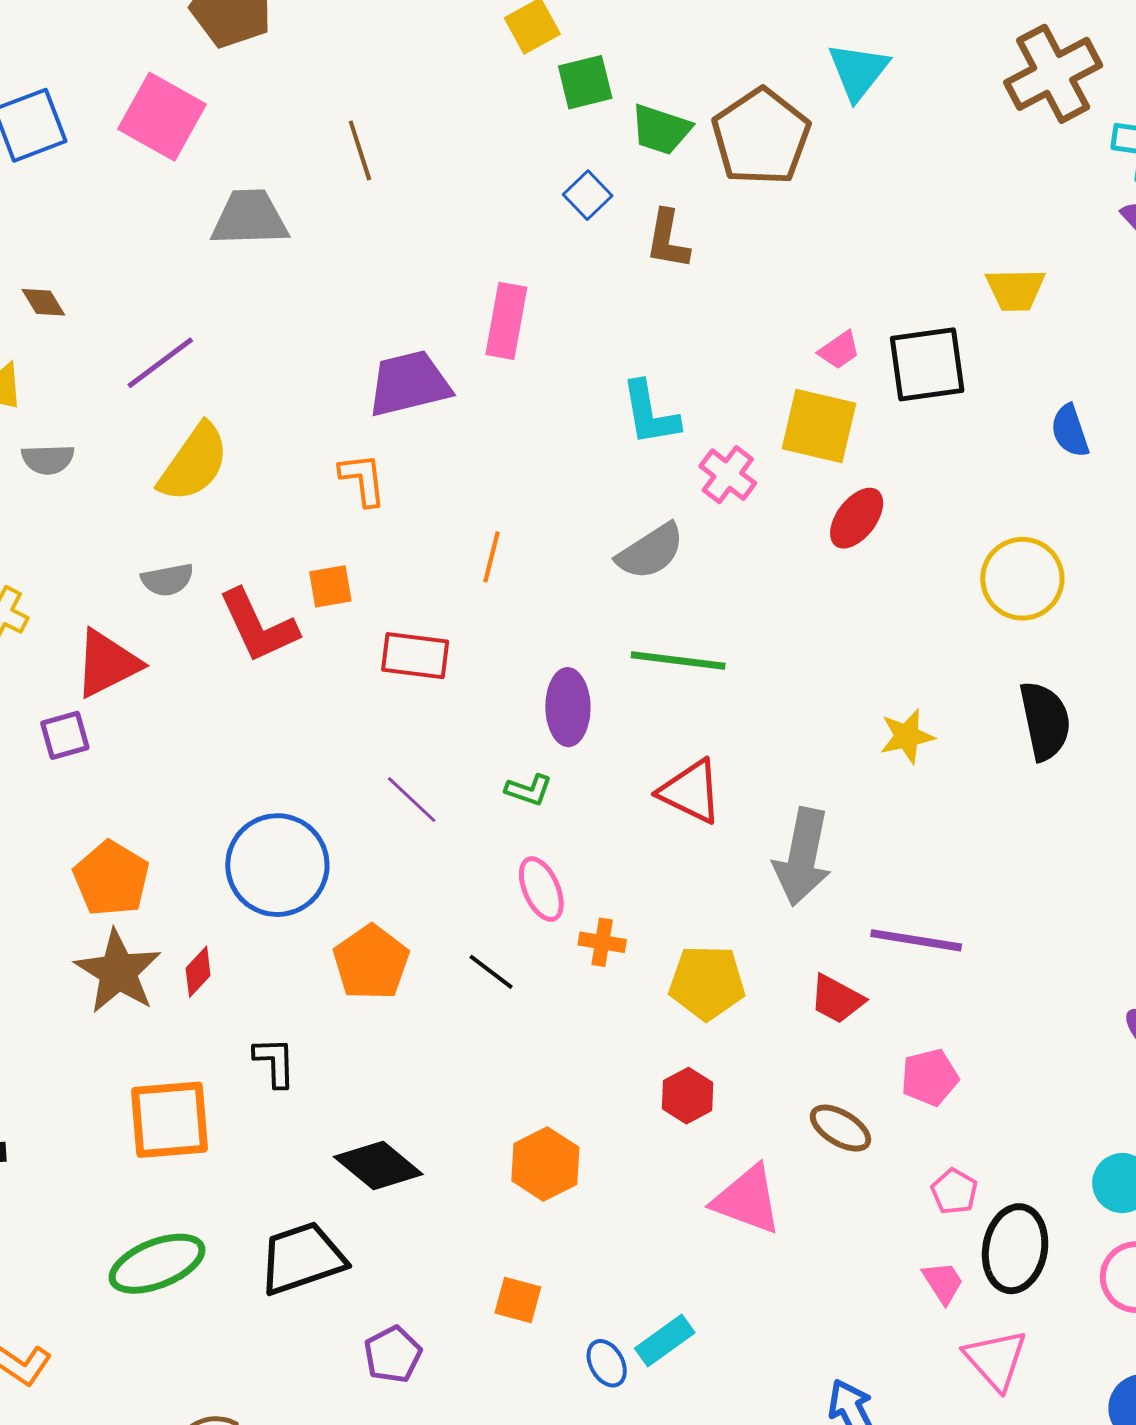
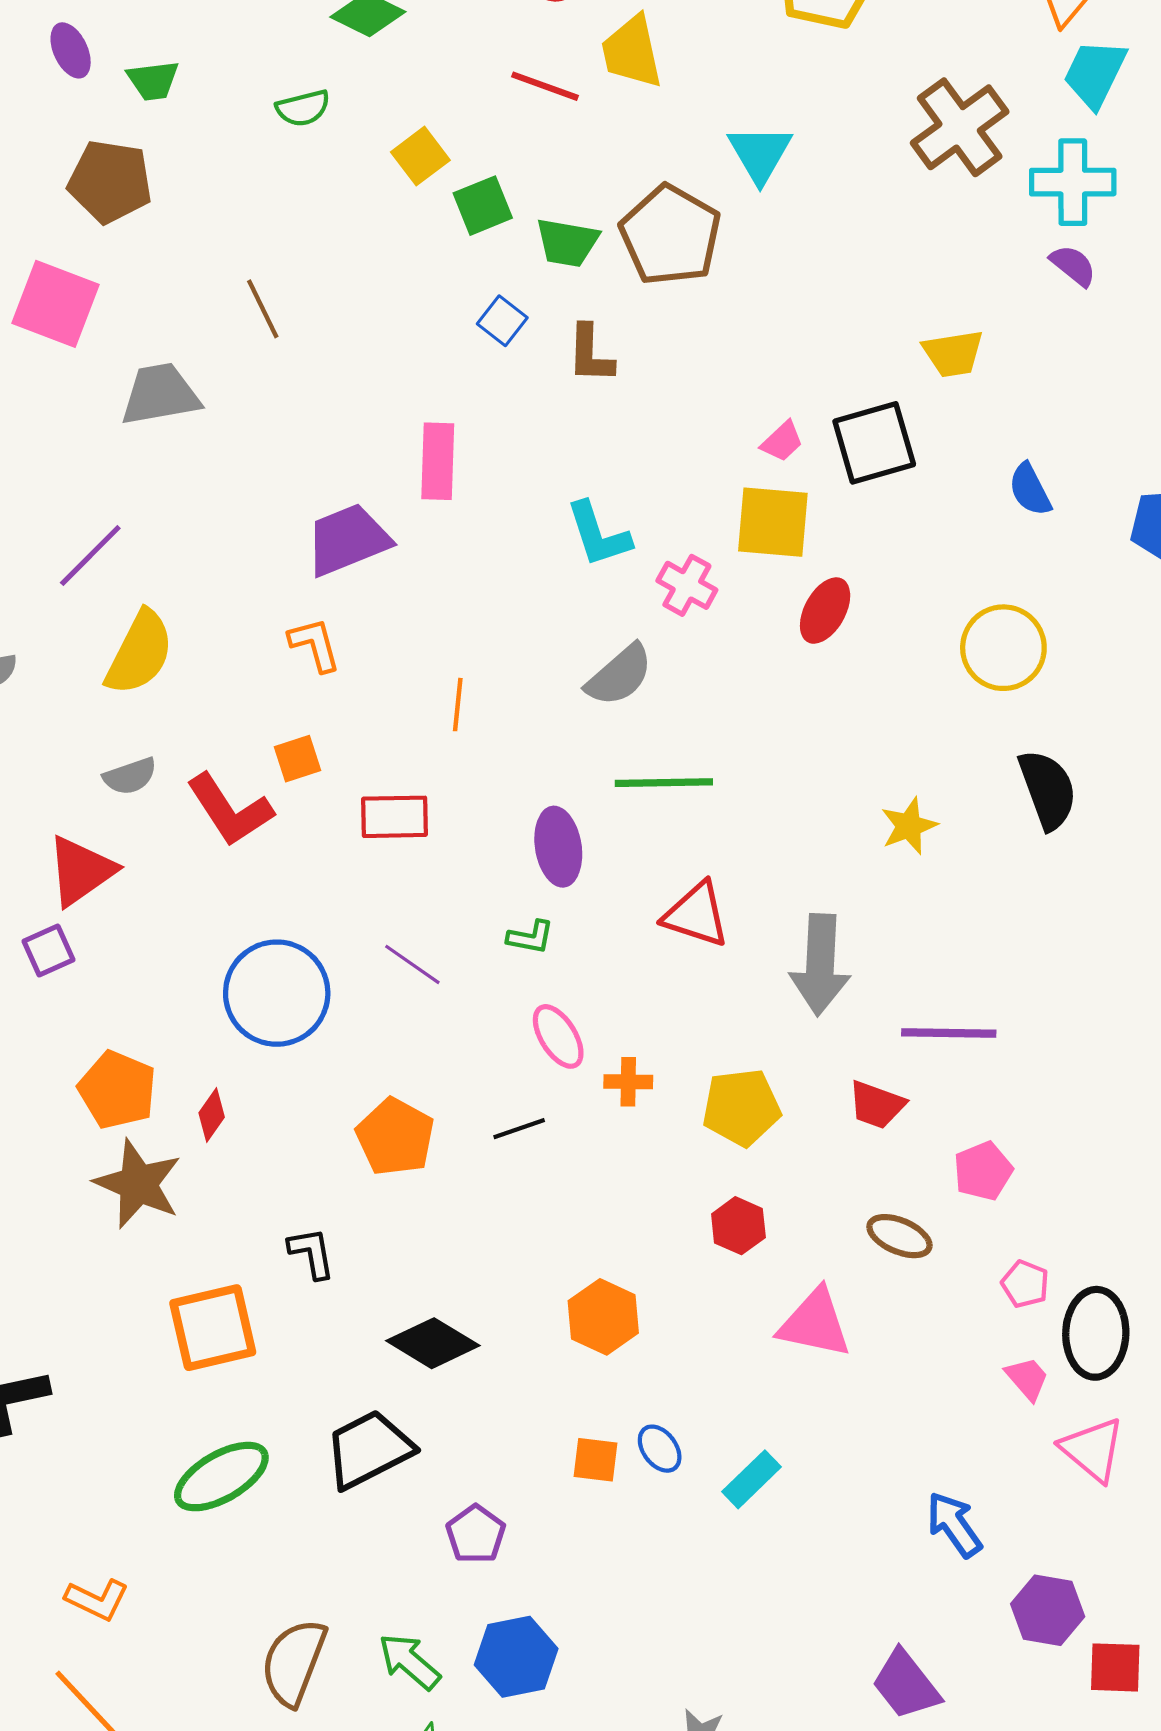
blue circle: (277, 865) -> (277, 993), moved
red diamond: (198, 972) -> (212, 1115), moved
black line: (491, 972) -> (519, 1129), turned -48
blue ellipse: (607, 1363) -> (660, 1449), moved

